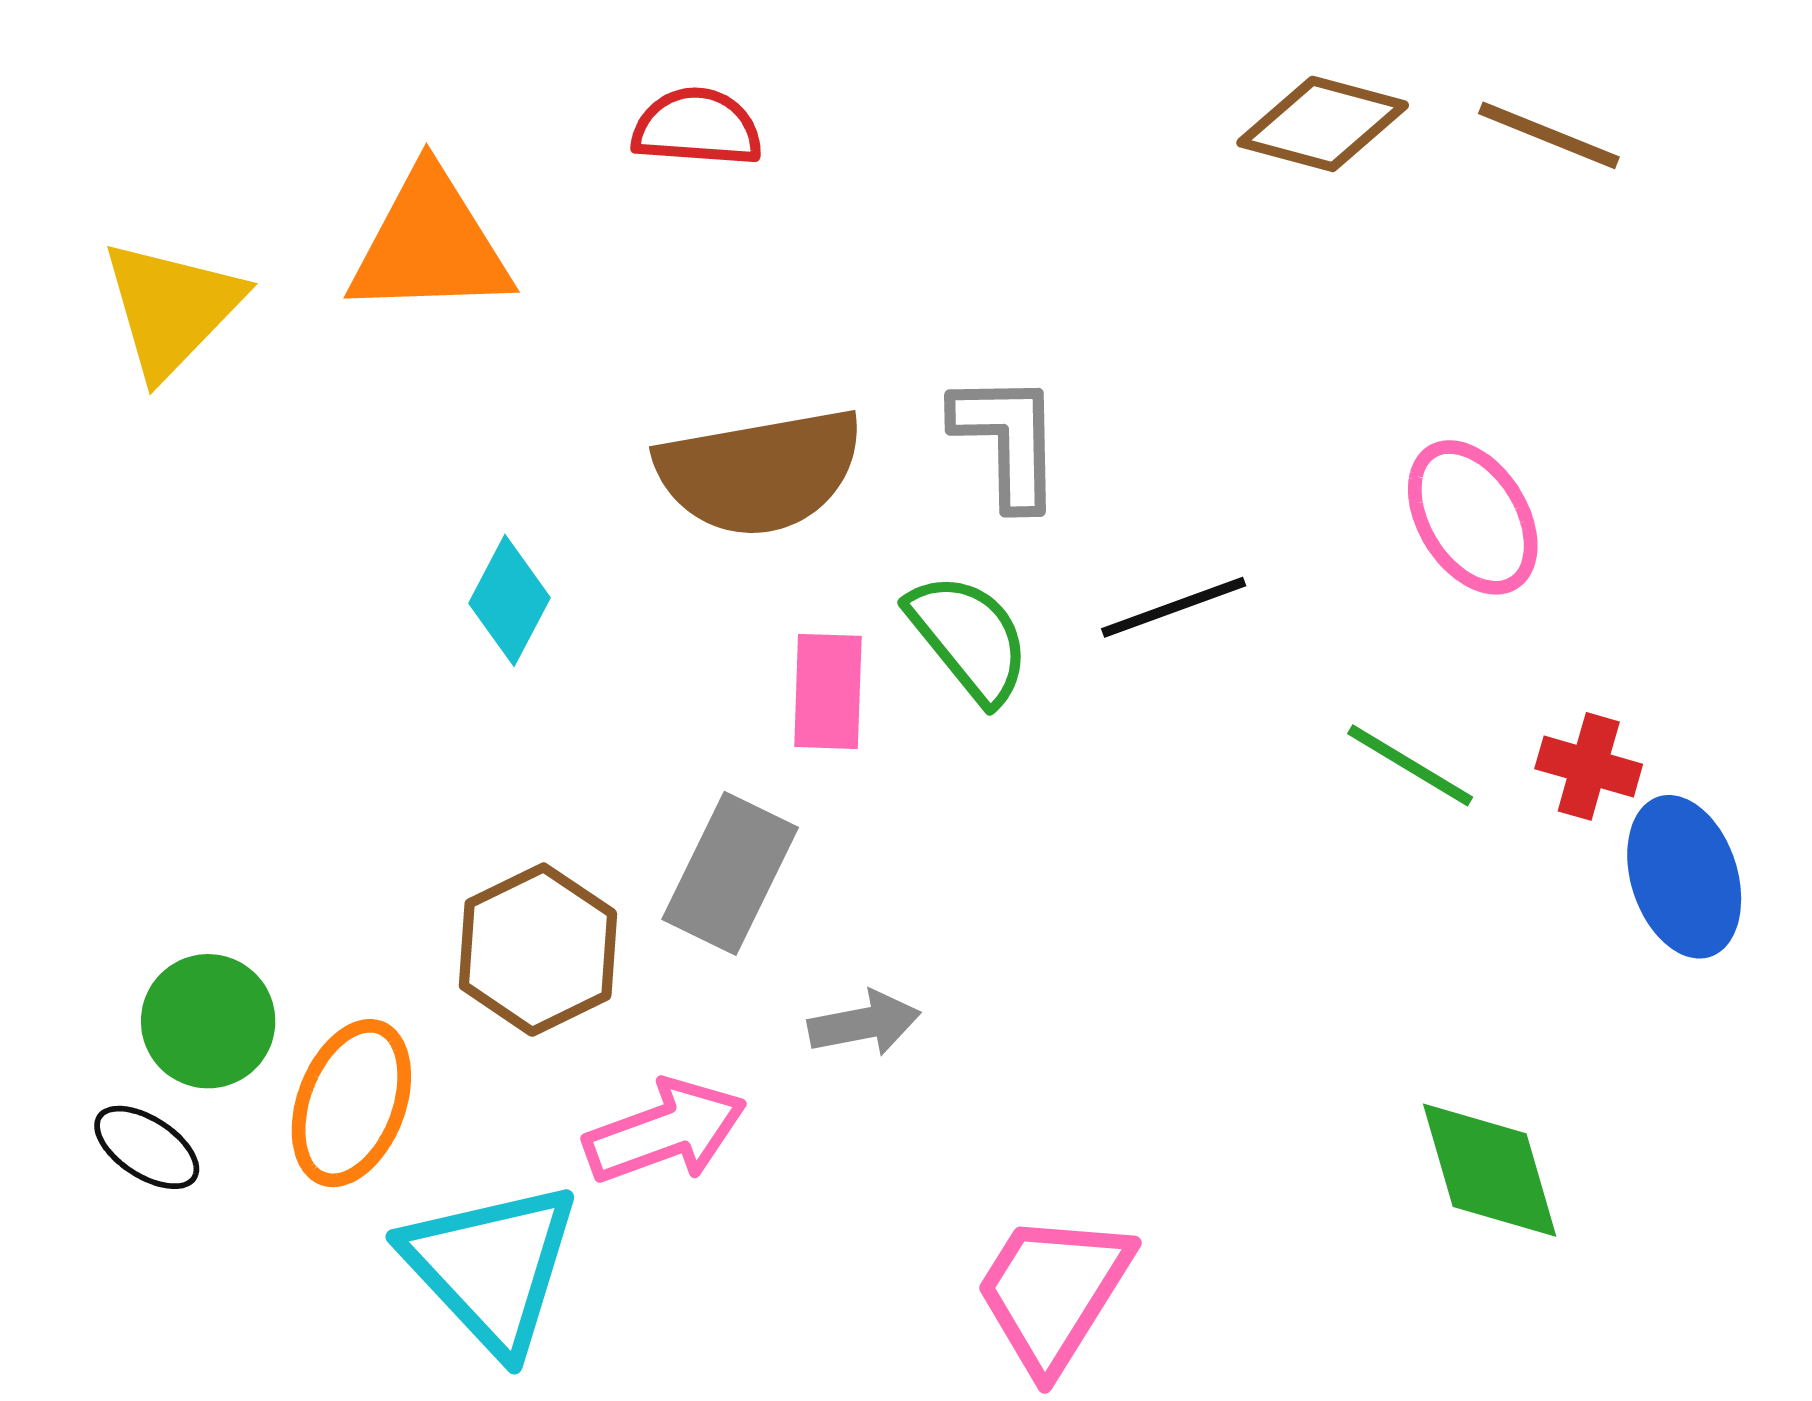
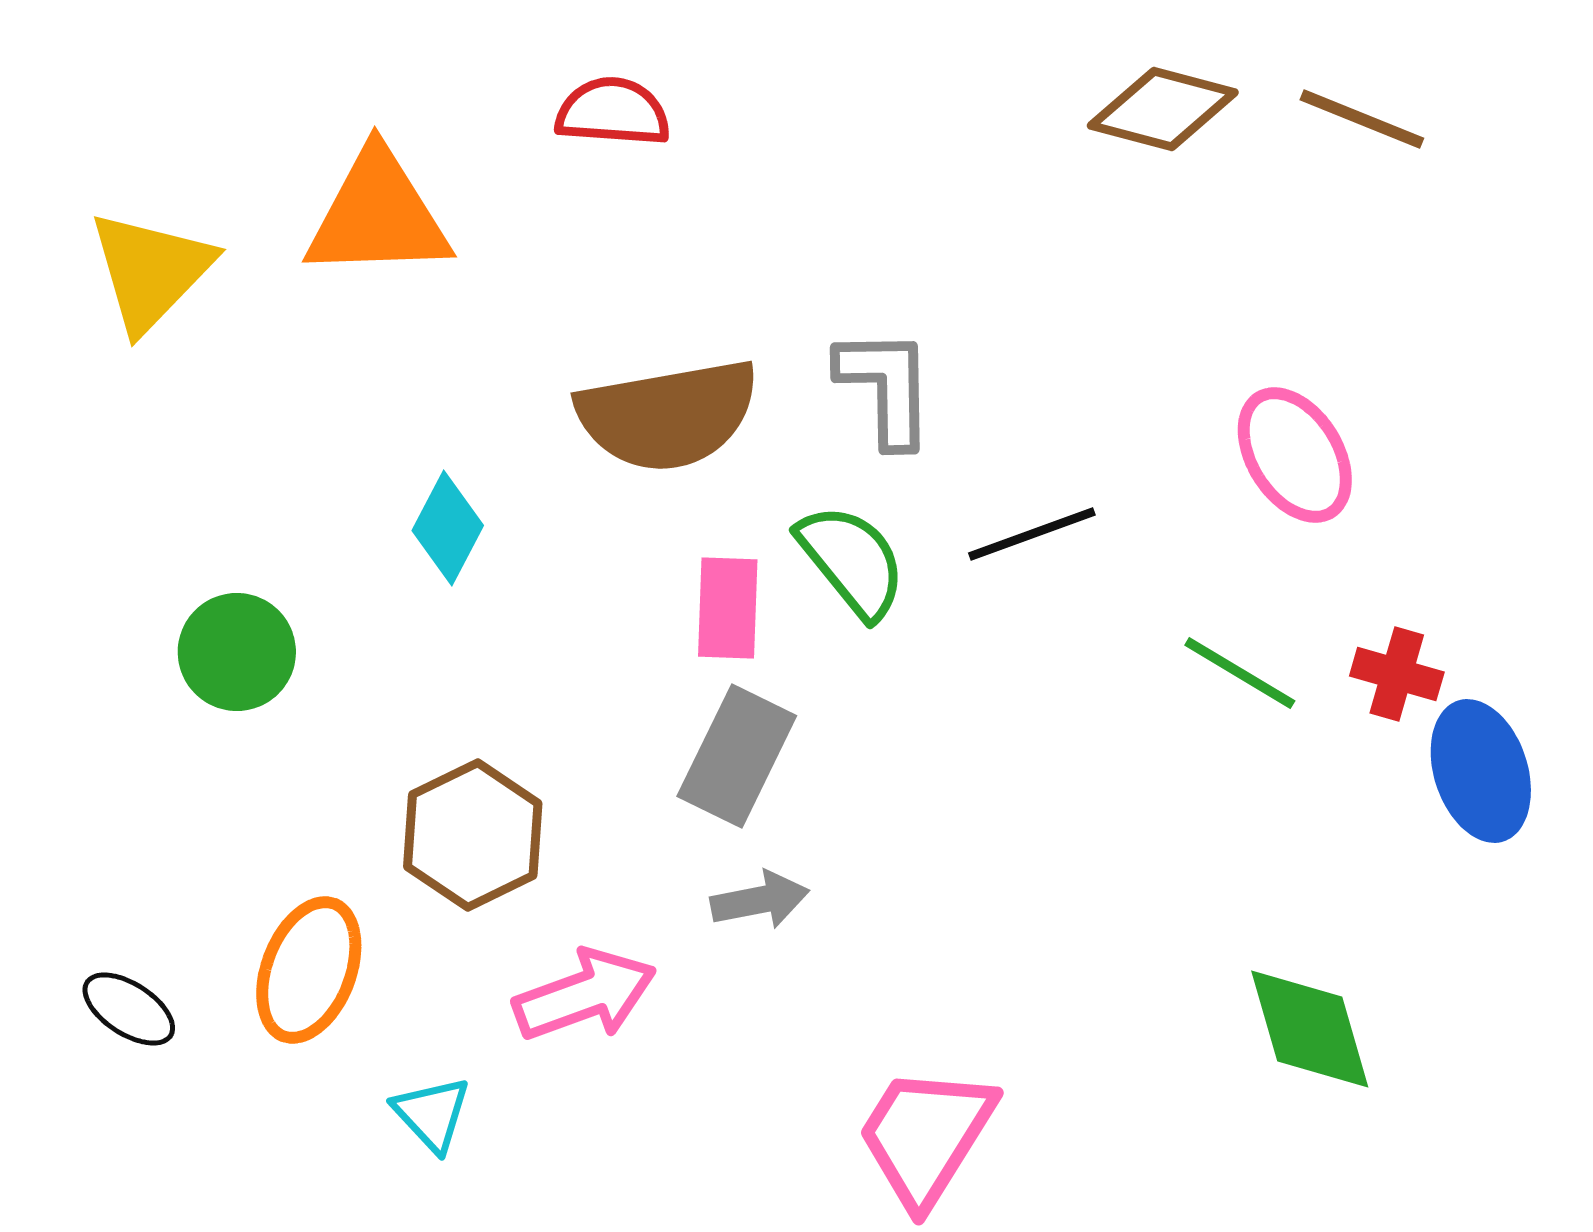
gray rectangle: (730, 873) -> (737, 756), moved
green circle: (208, 1021) -> (237, 652), moved
cyan triangle: (491, 1267) -> (432, 1114), size x0.5

